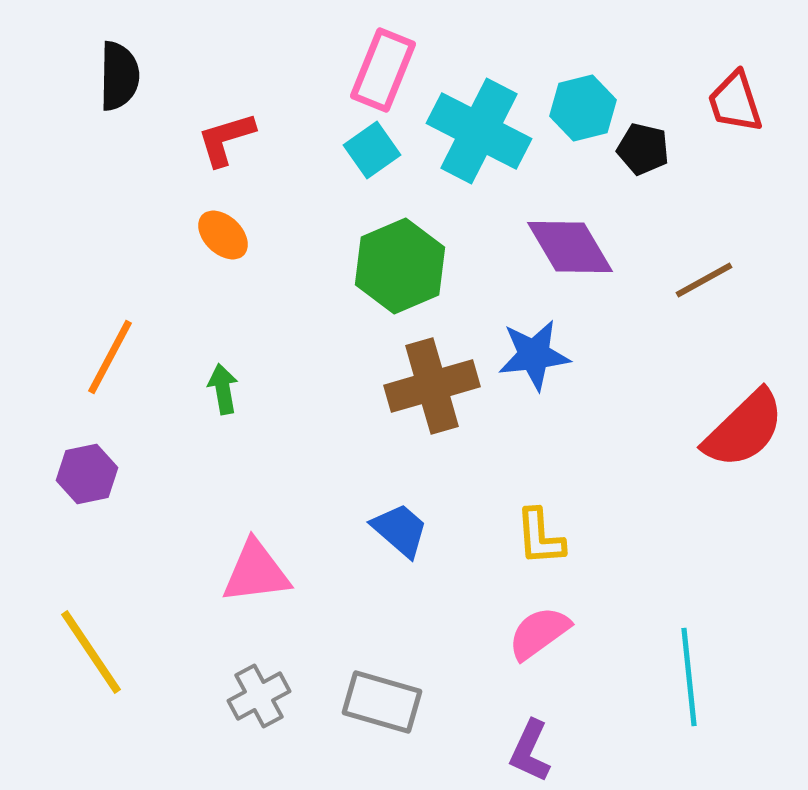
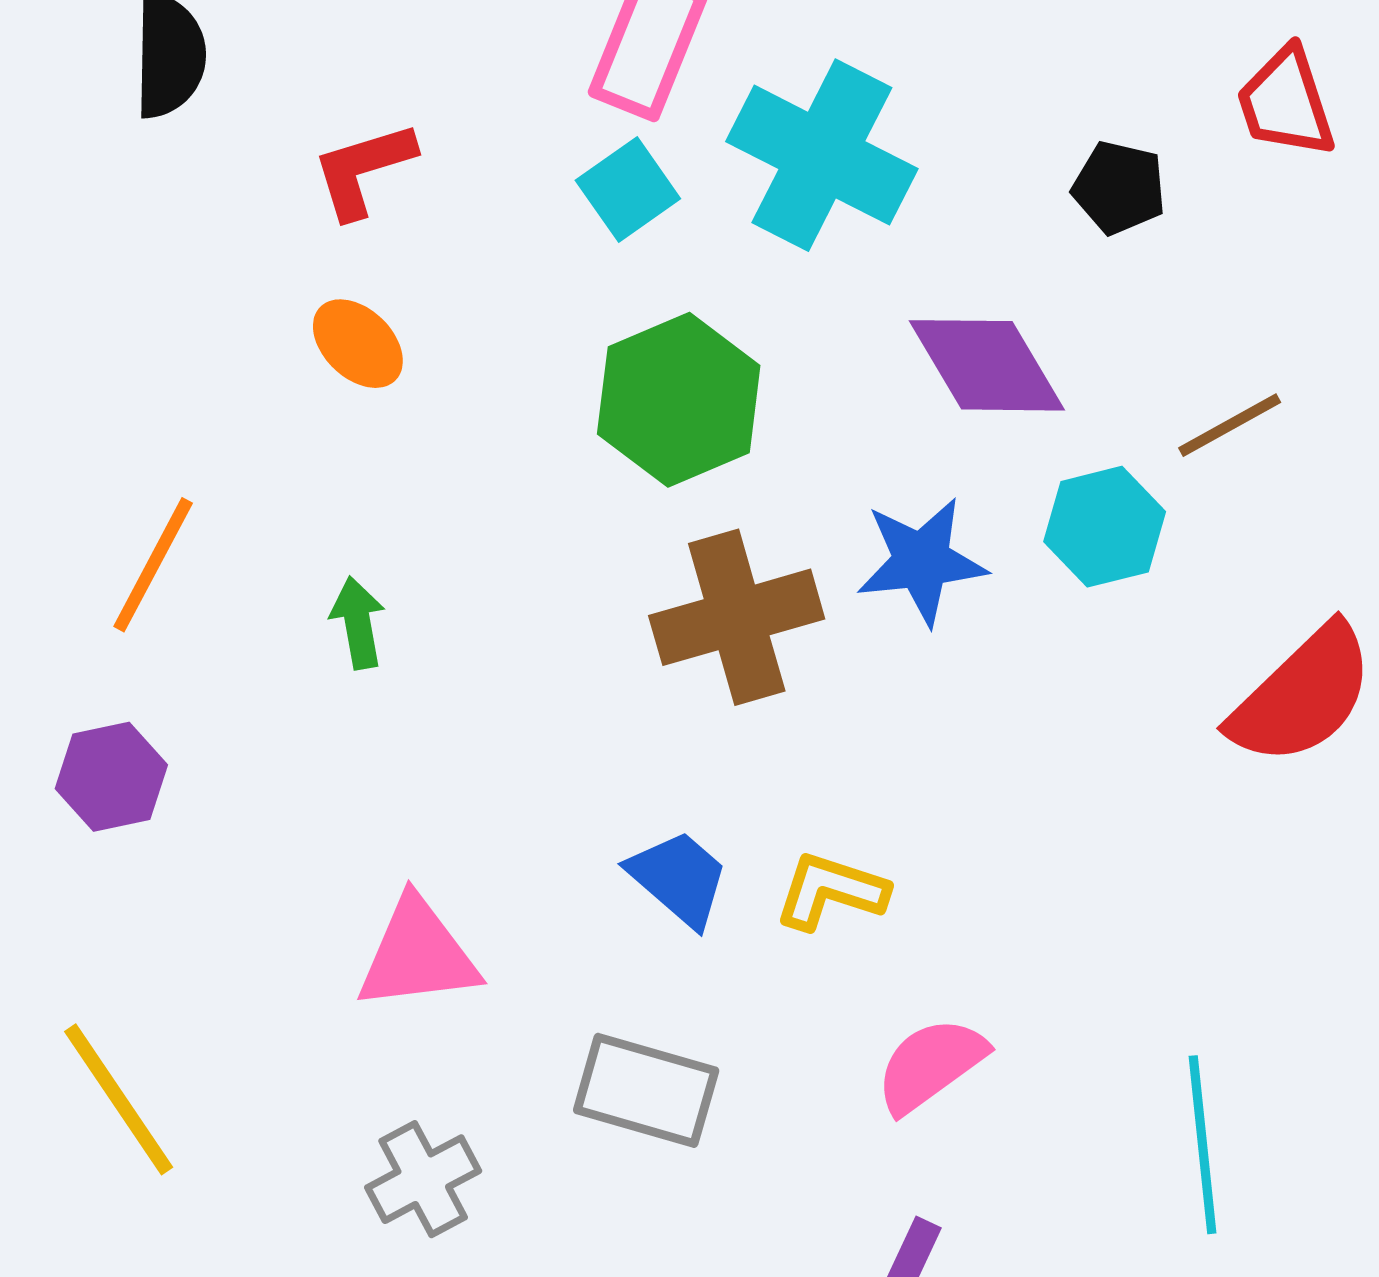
cyan hexagon: (583, 108) -> (1105, 527), moved
yellow L-shape: (540, 537) -> (831, 891), moved, turned 112
gray rectangle: (382, 702) -> (646, 1090), moved

